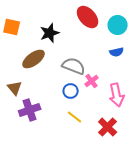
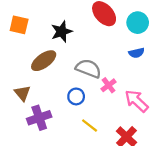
blue circle: (71, 91) -> (76, 96), moved
pink arrow: (117, 95) -> (137, 101), turned 145

